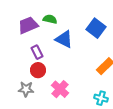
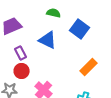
green semicircle: (50, 19) -> (54, 13), moved

